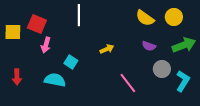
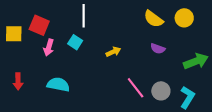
green arrow: (184, 45) -> (196, 61), moved
cyan square: (71, 62) -> (75, 42), moved
gray circle: (162, 69) -> (161, 91), moved
cyan L-shape: (183, 81) -> (187, 97), moved

